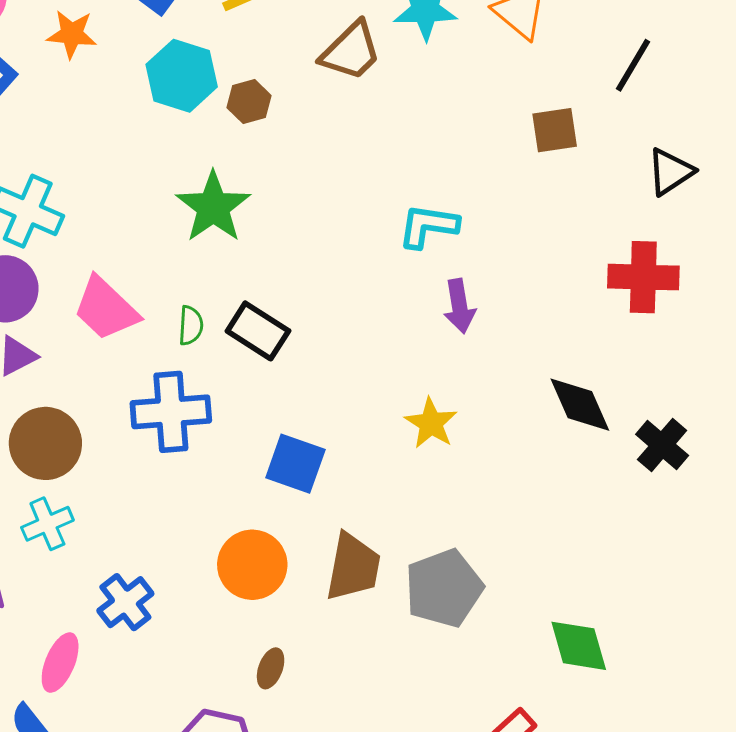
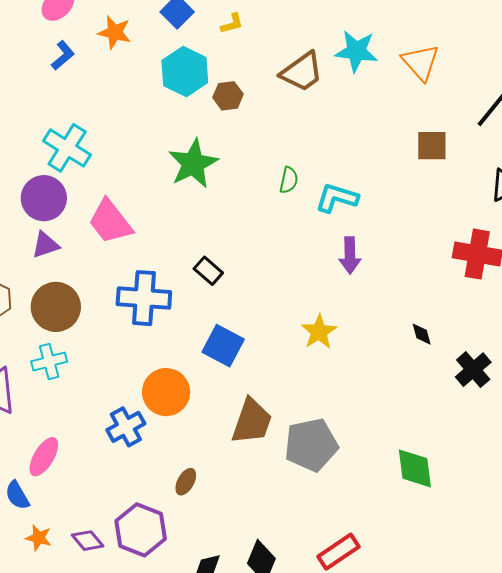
green semicircle: (191, 326) -> (289, 180), moved
black rectangle: (258, 331) -> (208, 271), moved, size x0.7
black diamond: (580, 405) -> (422, 334), size x0.5
orange circle: (252, 565) -> (166, 392), moved
blue cross: (125, 602) -> (126, 427), moved
green diamond: (579, 646) -> (415, 468), moved

